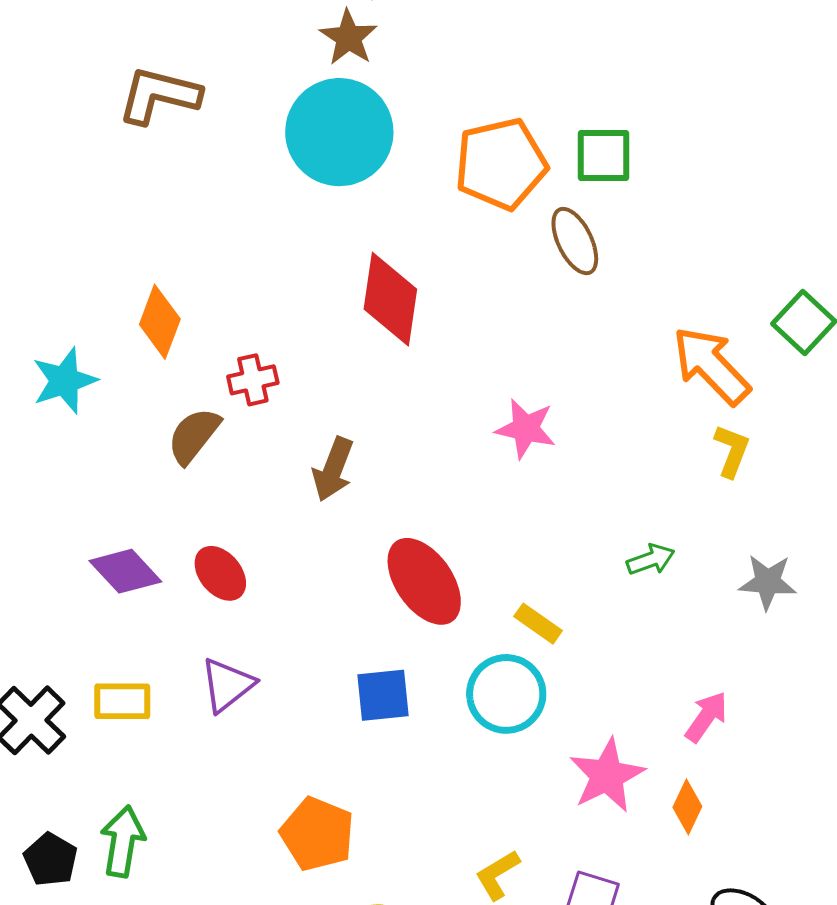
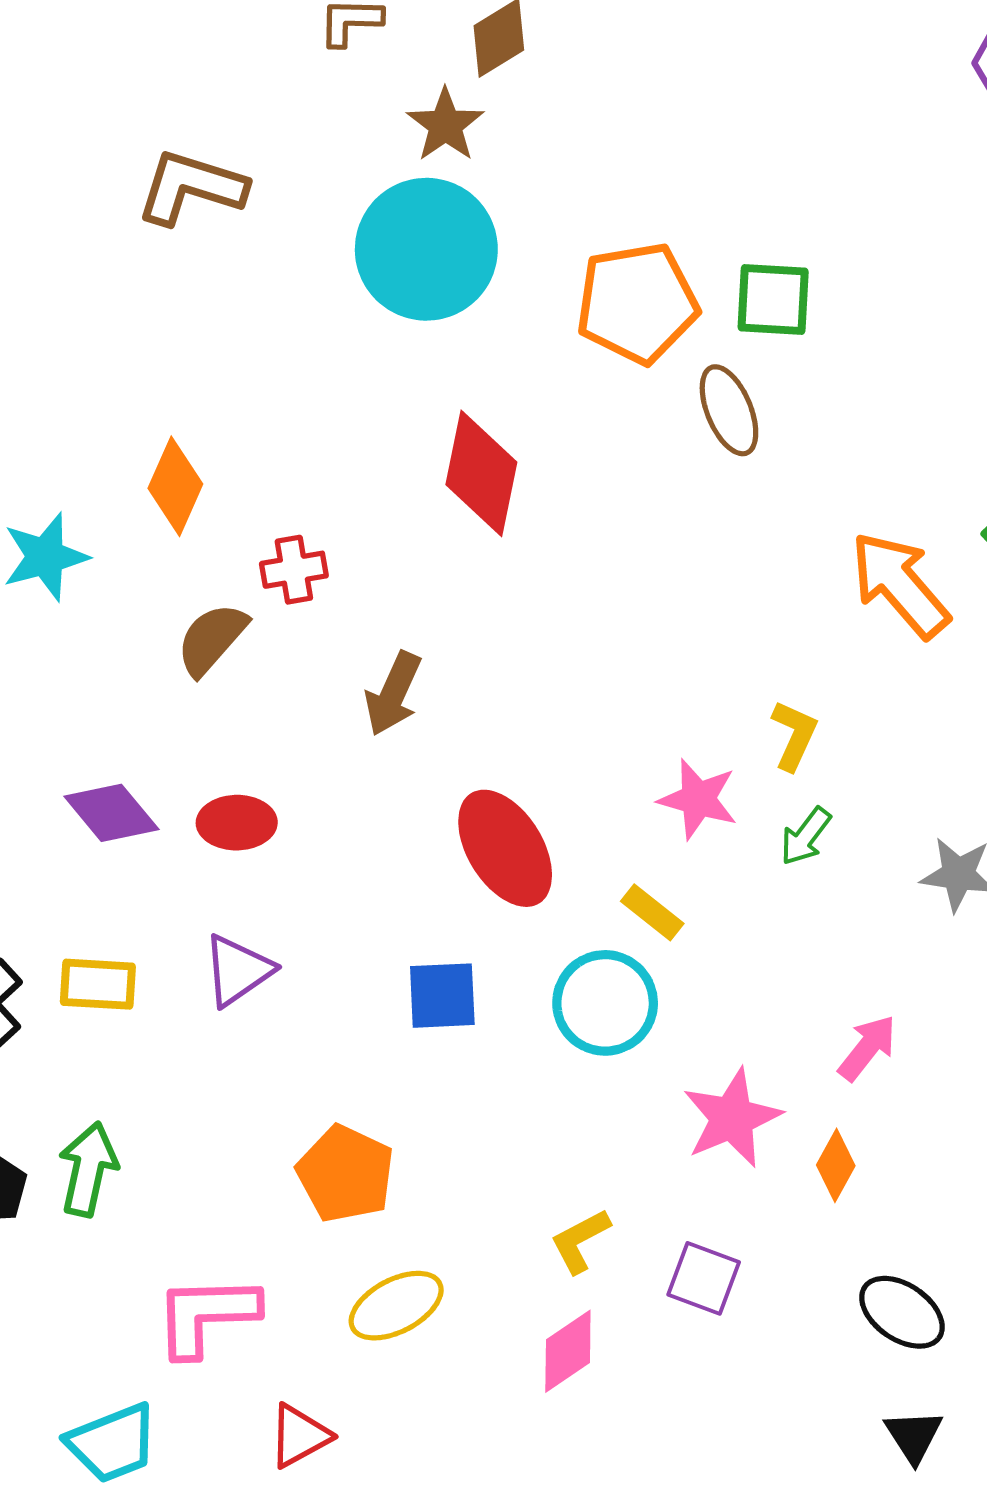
pink star: (526, 429) -> (698, 799), moved
yellow L-shape: (732, 451) -> (794, 735), moved
green arrow: (651, 560) -> (806, 836), turned 144
red ellipse: (220, 573) -> (237, 823), turned -54

